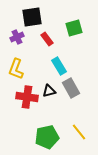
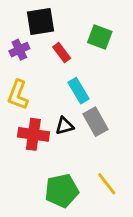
green square: (74, 28) -> (100, 37), turned 36

